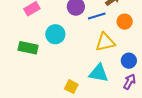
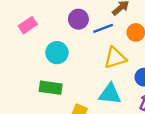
green rectangle: (28, 48) -> (51, 88), moved

